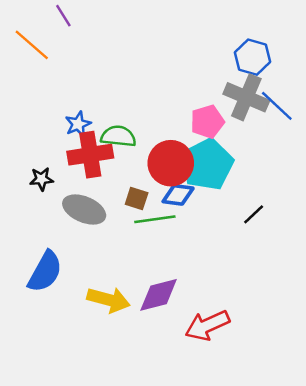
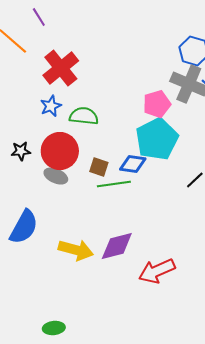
red cross: (90, 155) -> (61, 68), moved, turned -30
red circle: (171, 163) -> (60, 151), moved
gray ellipse: (84, 209) -> (56, 176), size x0.7

